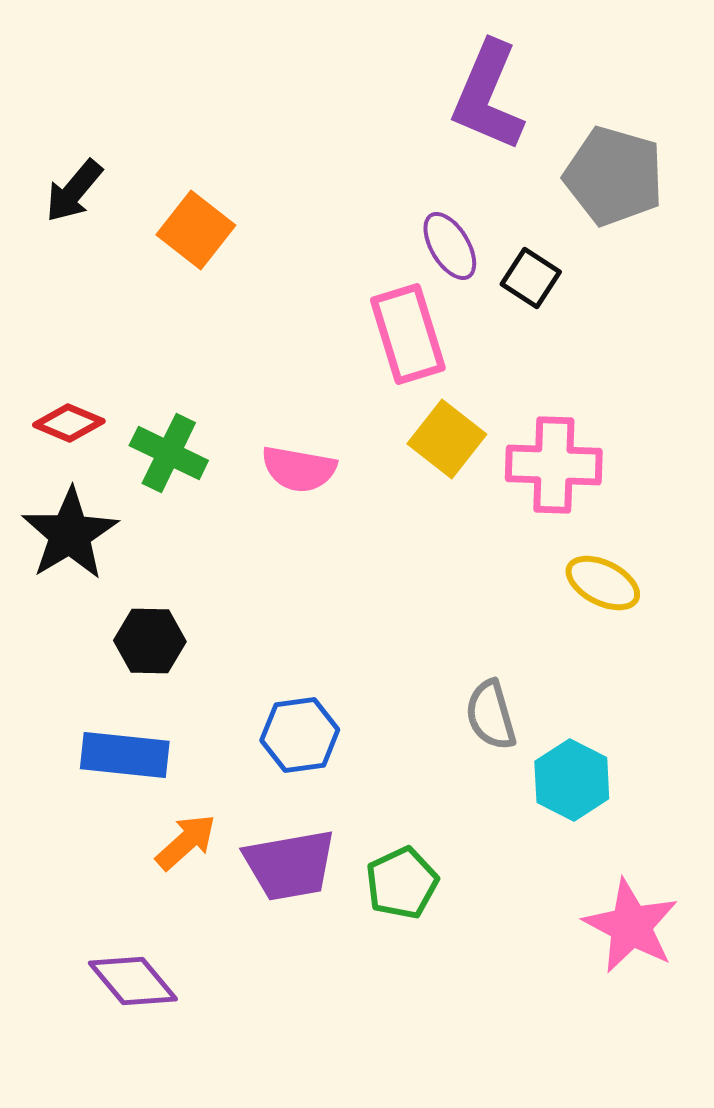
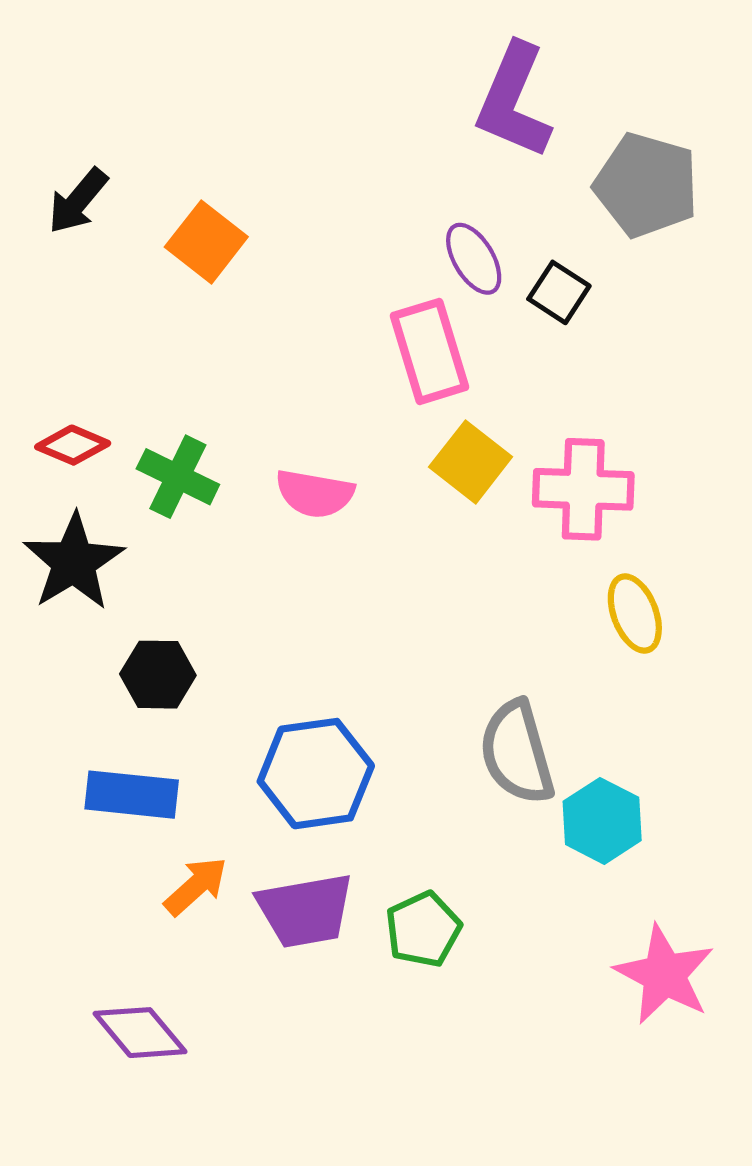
yellow ellipse: (603, 583) -> (635, 614), turned 42
gray semicircle: (491, 715) -> (517, 752), size x1.4
blue hexagon: (300, 735) -> (316, 774), size x1.4

